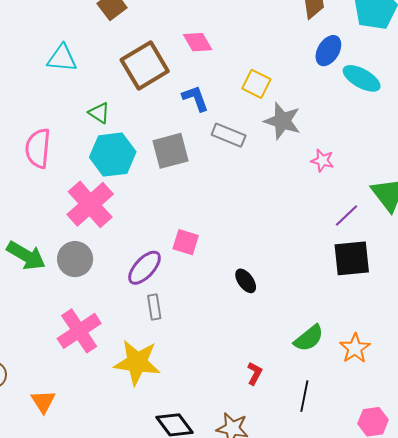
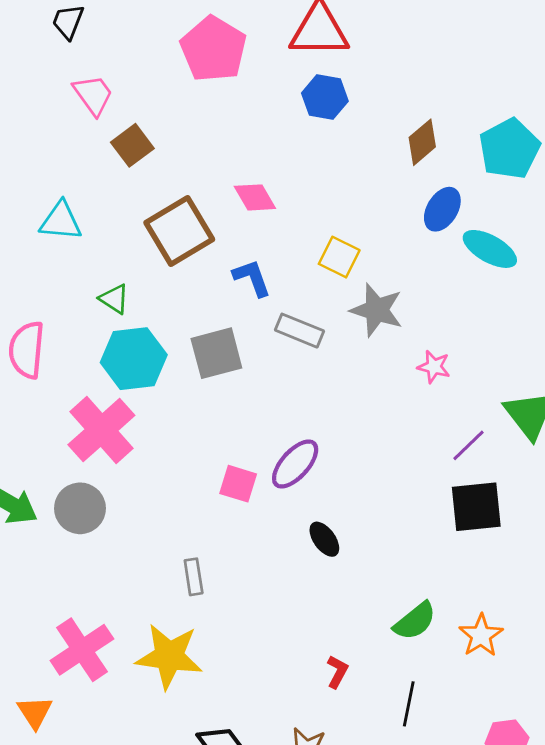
purple ellipse: (144, 268) -> (295, 464), moved
pink cross: (79, 331) -> (82, 650), moved

